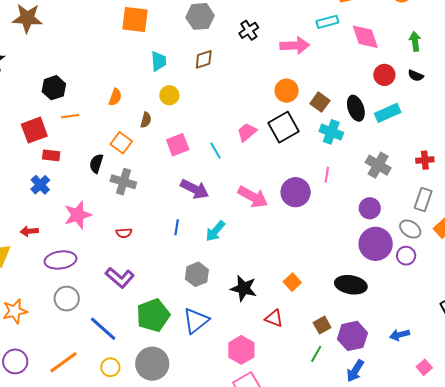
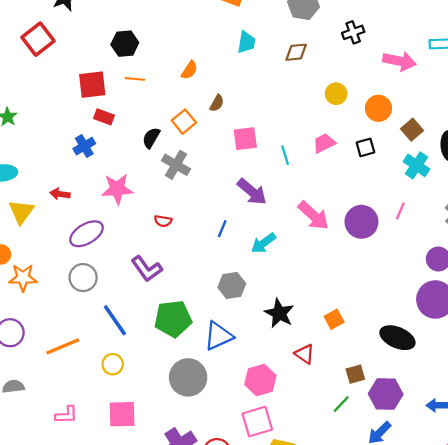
yellow circle: (169, 95) -> (336, 94), moved
black square: (283, 127) -> (365, 147), size x0.6
purple ellipse: (61, 260) -> (86, 234), turned -36
gray circle: (152, 364) -> (188, 377), moved

